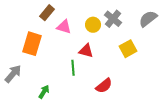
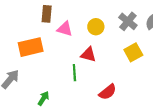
brown rectangle: (47, 13) -> (47, 14), turned -35
gray cross: (113, 19) -> (128, 21), moved
orange rectangle: (32, 44) -> (31, 47), turned 60

